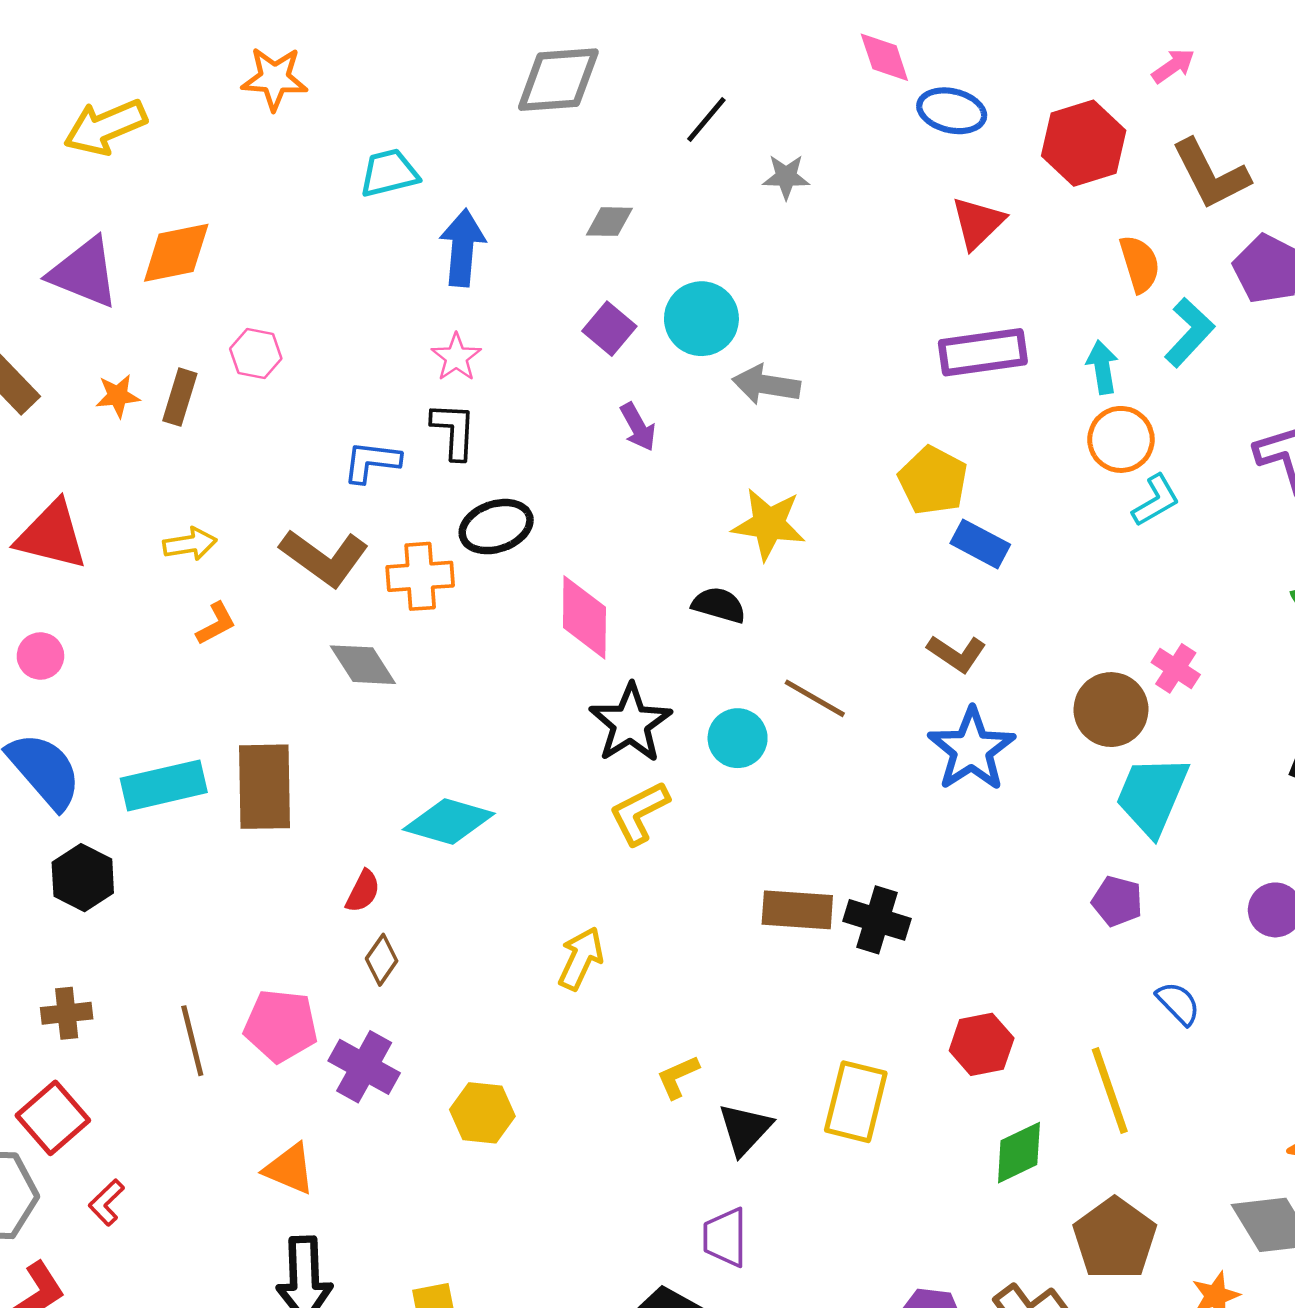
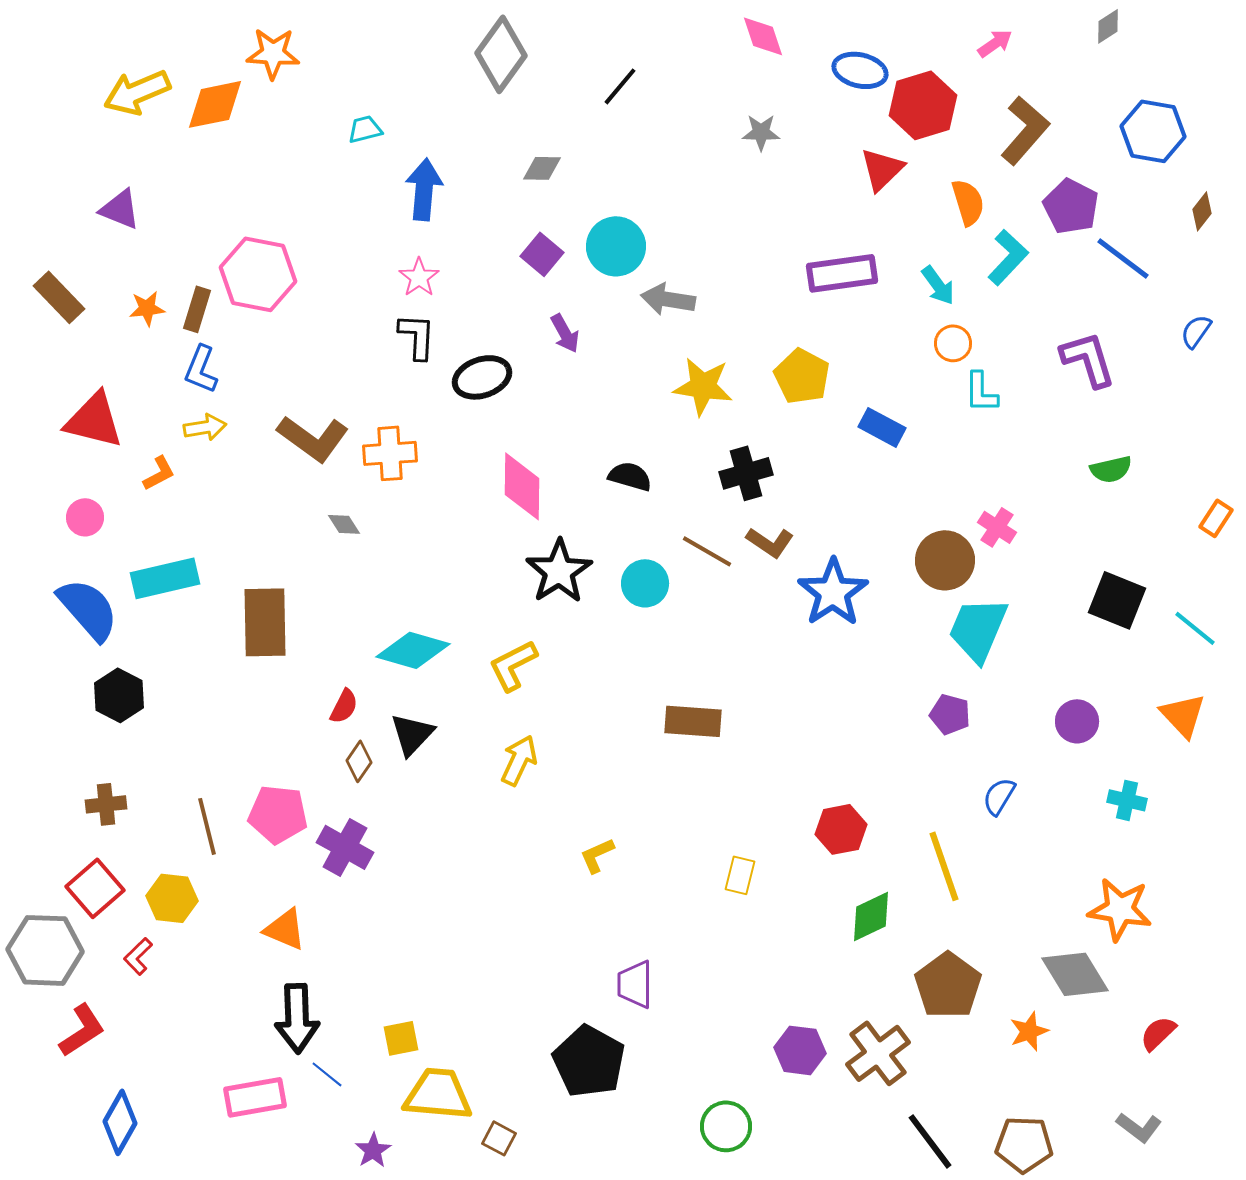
gray diamond: (558, 80) -> (501, 54), turned -50
blue ellipse: (952, 111) -> (860, 70), moved
cyan trapezoid: (389, 173) -> (365, 129), size x0.7
brown L-shape: (1211, 174) -> (1025, 130), turned -112
gray star: (786, 177) -> (761, 132), moved
red triangle: (978, 223) -> (882, 169), moved
orange diamond: (176, 253) -> (215, 104), moved
purple triangle: (84, 273) -> (120, 209), size x0.7
pink hexagon: (256, 354) -> (258, 274), size x1.8
cyan arrow: (1102, 367) -> (938, 285), turned 153
orange circle: (1121, 439) -> (953, 343), size x0.7
blue L-shape: (372, 462) -> (201, 369), moved, turned -75
cyan L-shape: (1156, 500) -> (981, 392), turned 120
yellow star: (769, 524) -> (703, 386), moved
black ellipse: (496, 527) -> (482, 377), moved
blue rectangle: (980, 544) -> (882, 427), moved
orange L-shape: (216, 624) -> (159, 473), moved
brown L-shape: (957, 654) -> (770, 542), moved
gray diamond: (363, 665) -> (344, 524), size x0.6
cyan rectangle: (164, 785) -> (165, 578), moved
yellow L-shape: (639, 813) -> (513, 665), moved
black cross: (877, 920) -> (746, 473), moved, turned -33
blue semicircle: (1178, 1003) -> (999, 796), turned -105
yellow rectangle: (856, 1102) -> (740, 875), size x0.6
yellow hexagon: (482, 1113) -> (172, 898), moved
black triangle: (745, 1129) -> (412, 734), moved

